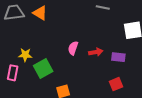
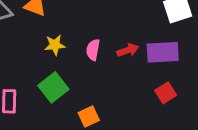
yellow star: (25, 55) -> (55, 45), moved
purple rectangle: (118, 57) -> (163, 52), size x1.5

